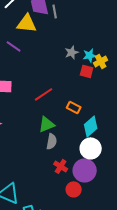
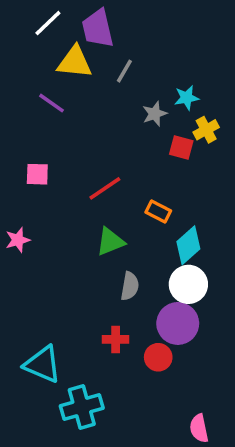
gray line: (55, 11) -> (124, 71), moved, turned 40
cyan star: (90, 55) -> (187, 98), moved
gray semicircle: (52, 141) -> (130, 286), moved
red cross: (61, 166) -> (116, 339), moved, turned -32

